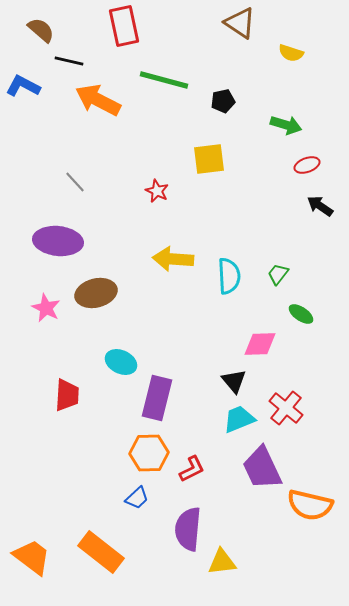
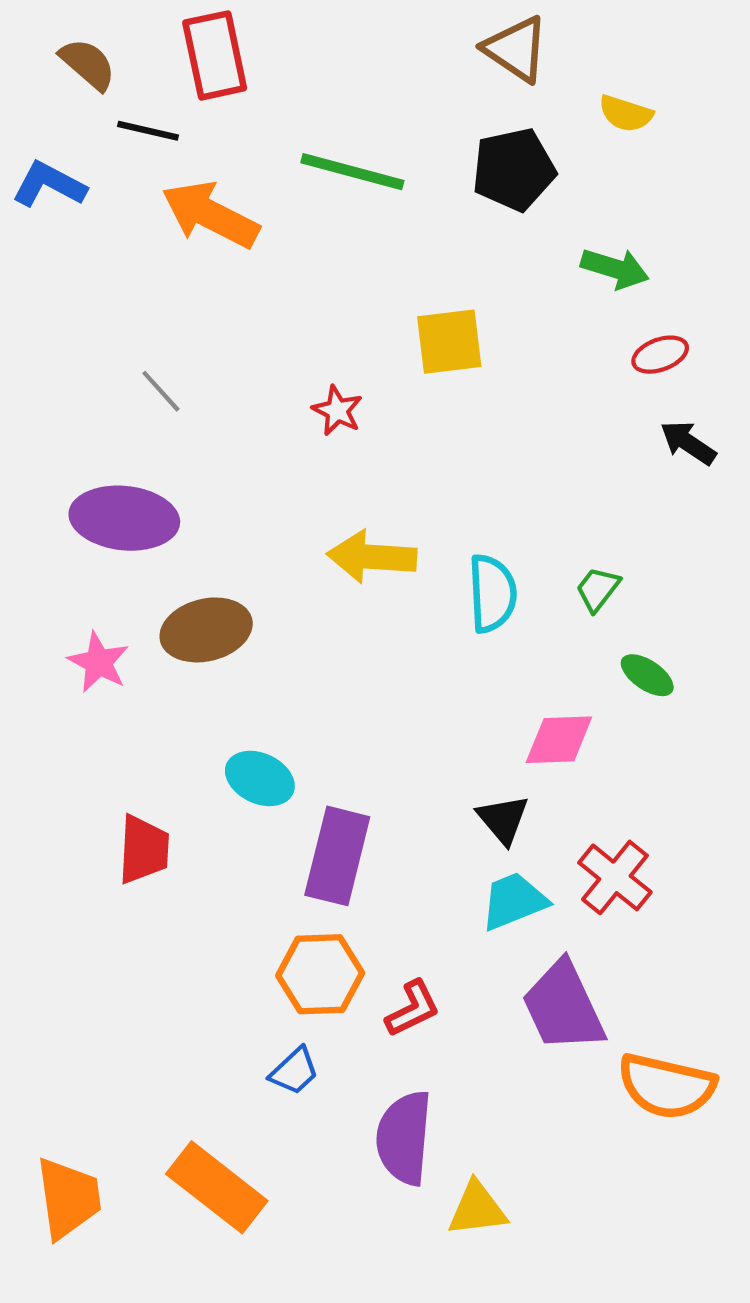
red rectangle: (124, 26) -> (215, 55), moved
black pentagon: (223, 101) -> (514, 169), moved, size x1.6
orange trapezoid: (32, 557) -> (68, 1198), turned 45

